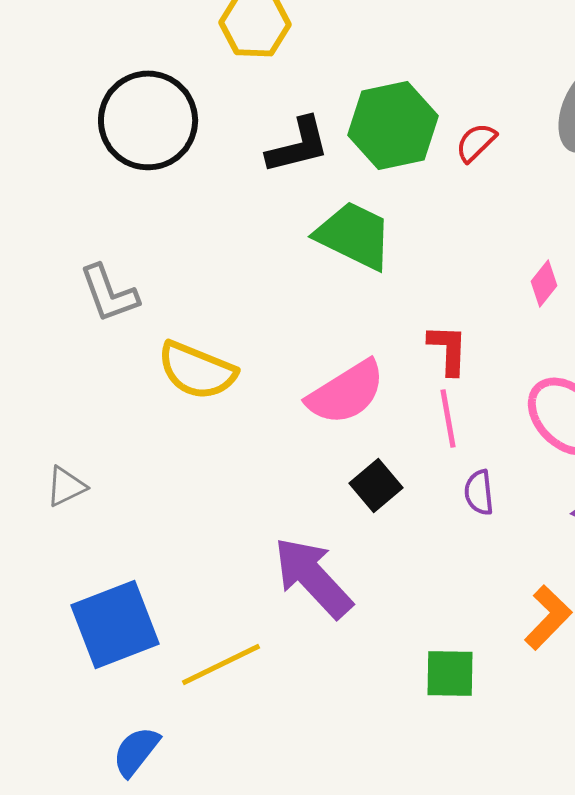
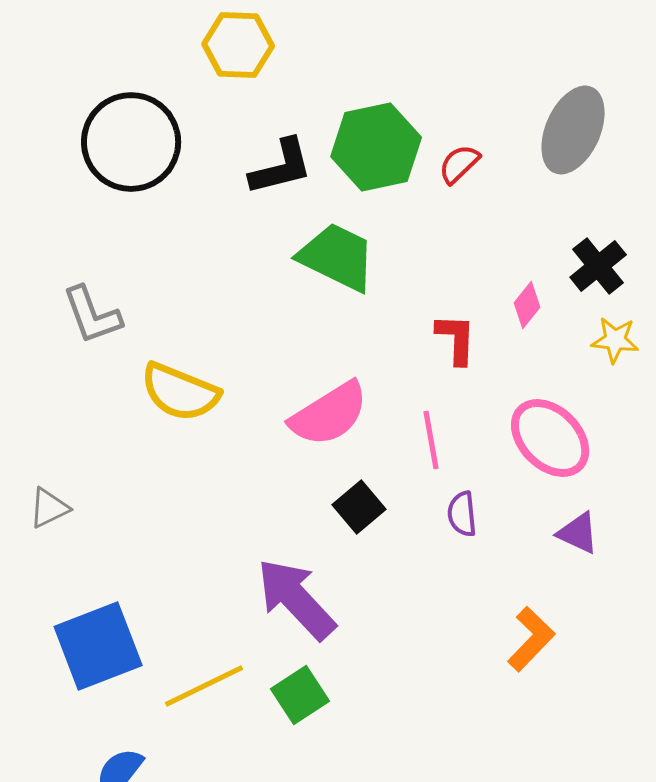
red L-shape: (448, 349) -> (456, 339), moved
green square: (450, 673) -> (300, 695), moved, turned -34

